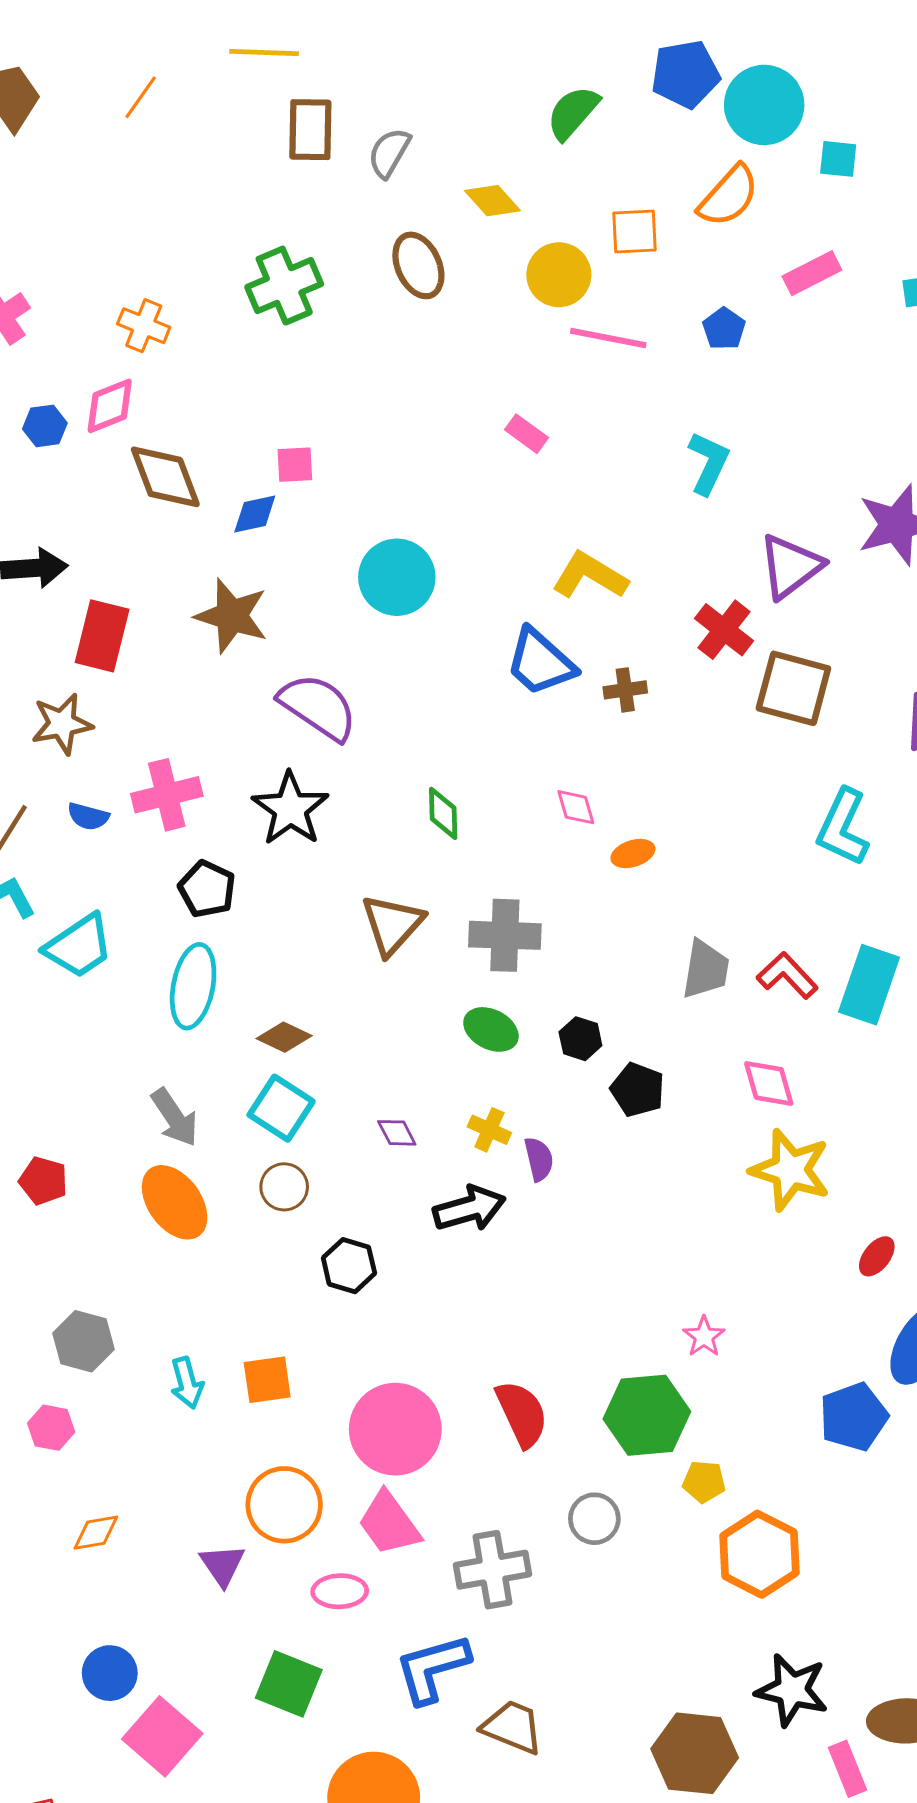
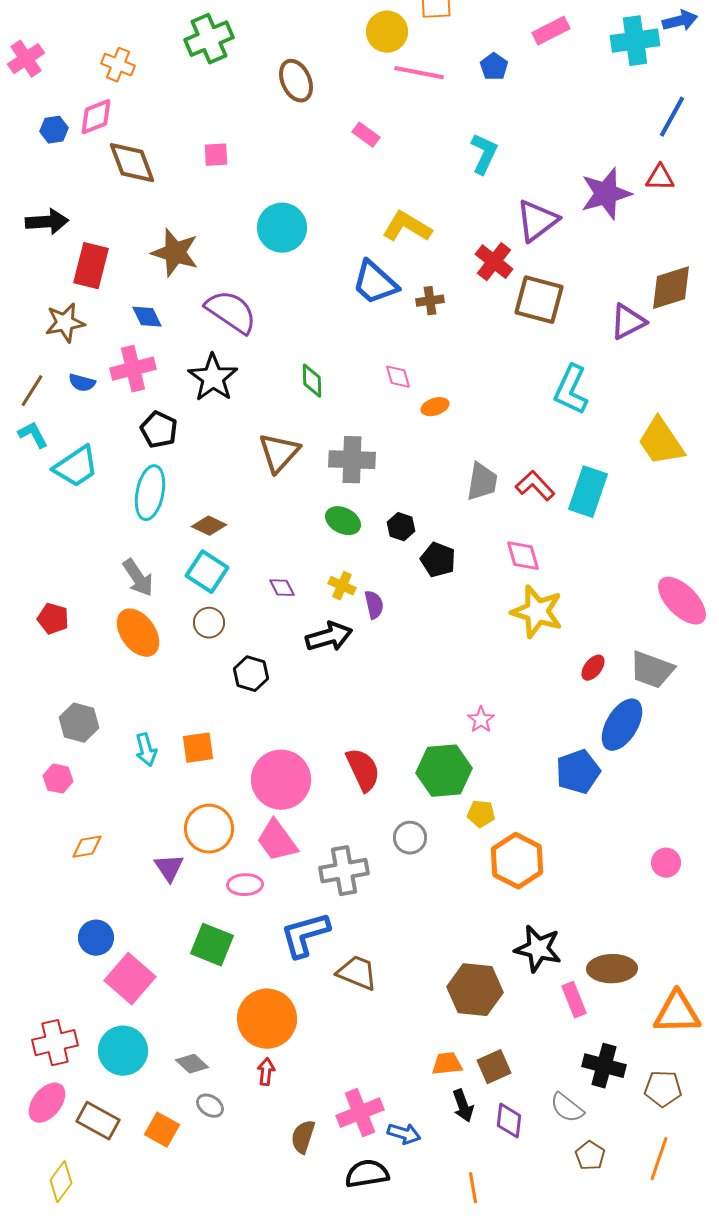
brown ellipse: (418, 265) -> (296, 81), moved
blue diamond: (255, 514) -> (147, 317), moved, turned 76

